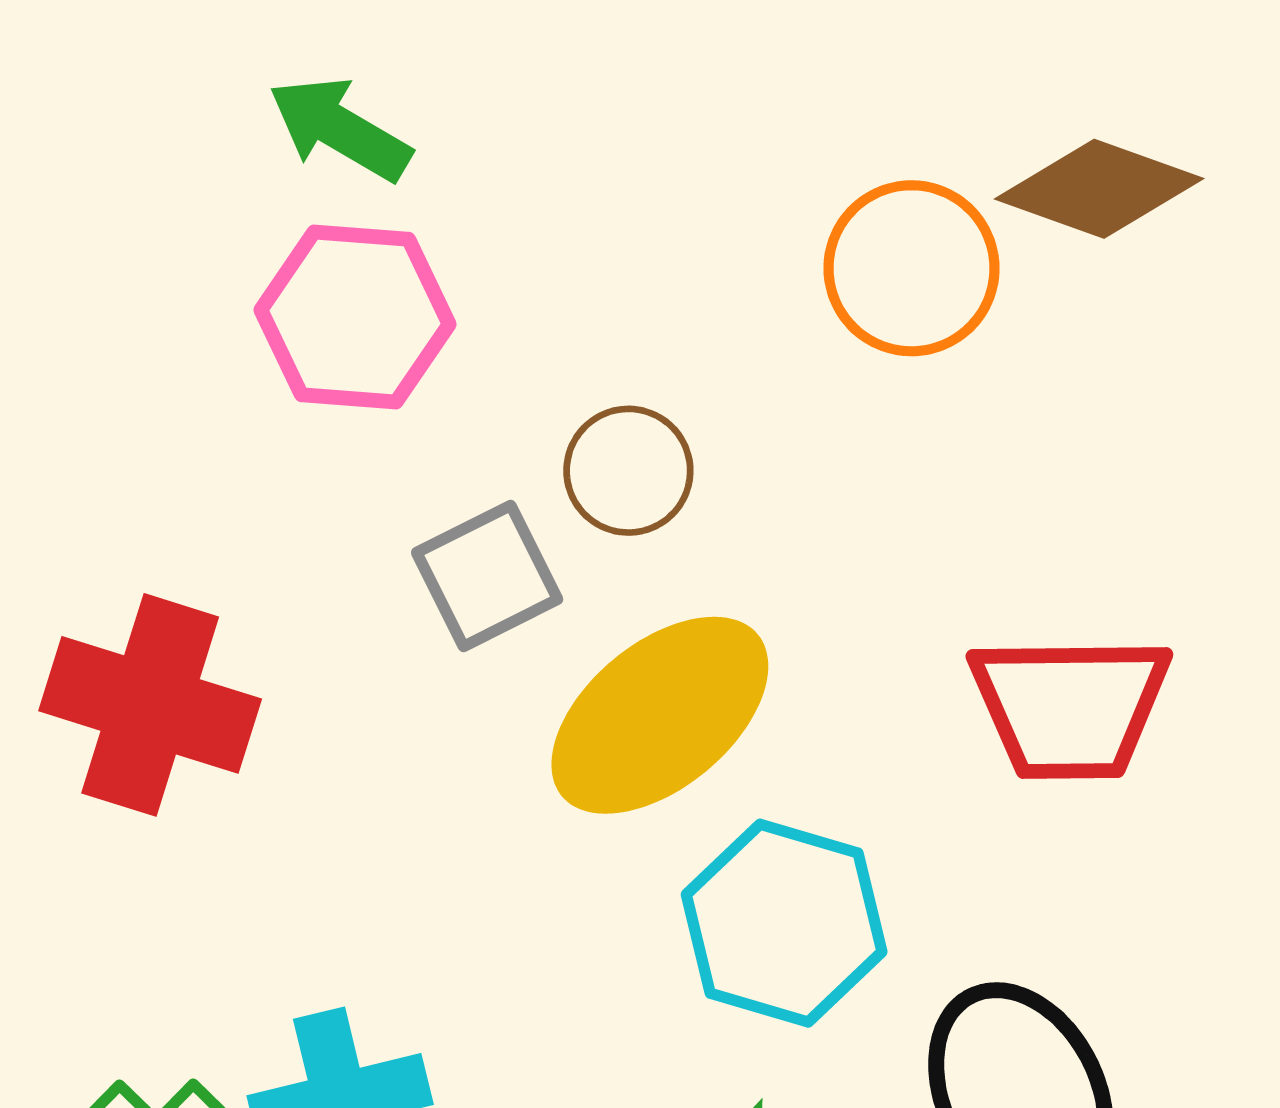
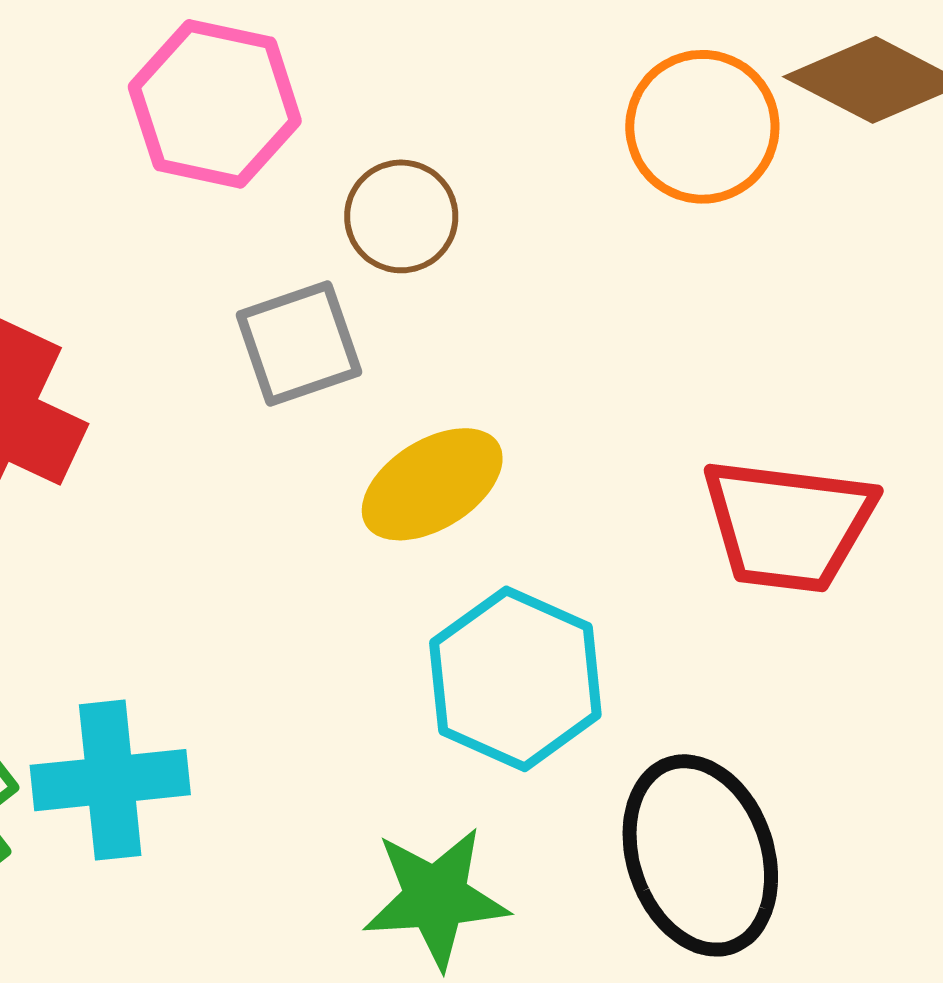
brown circle: (628, 471) -> (401, 216), moved
yellow ellipse: (660, 715) -> (432, 484), size x0.7

